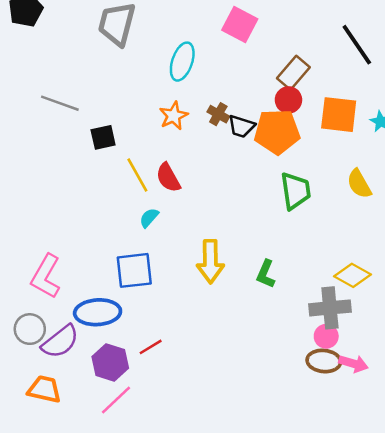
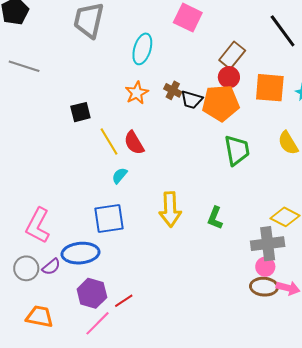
gray line: (60, 103) -> (24, 66), moved
purple semicircle: (60, 342) -> (51, 267), moved, size x0.6
red line: (151, 347) -> (124, 301), moved

